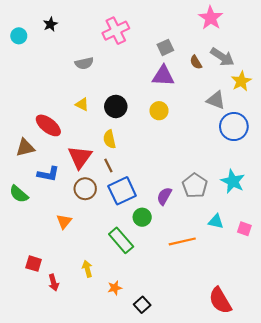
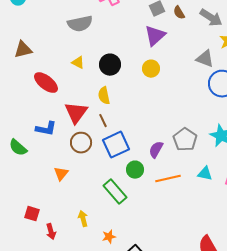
brown semicircle: (196, 62) -> (179, 13), moved
gray semicircle: (84, 63) -> (80, 24), size x1.4
purple triangle: (163, 76) -> (155, 36), turned -45
brown triangle: (25, 148) -> (23, 50), moved
orange line: (182, 241) -> (168, 179), moved

